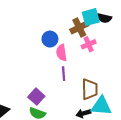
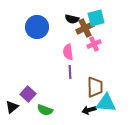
black semicircle: (104, 18) -> (72, 19), moved
blue circle: (50, 39) -> (37, 27), moved, size x1.5
purple square: (36, 97) -> (28, 94), moved

